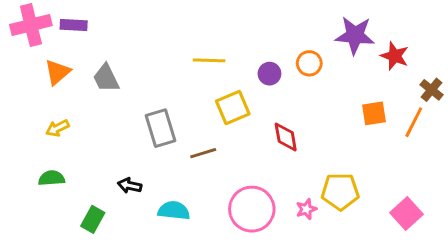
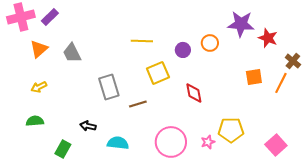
purple rectangle: (74, 25) -> (50, 17), turned -48

